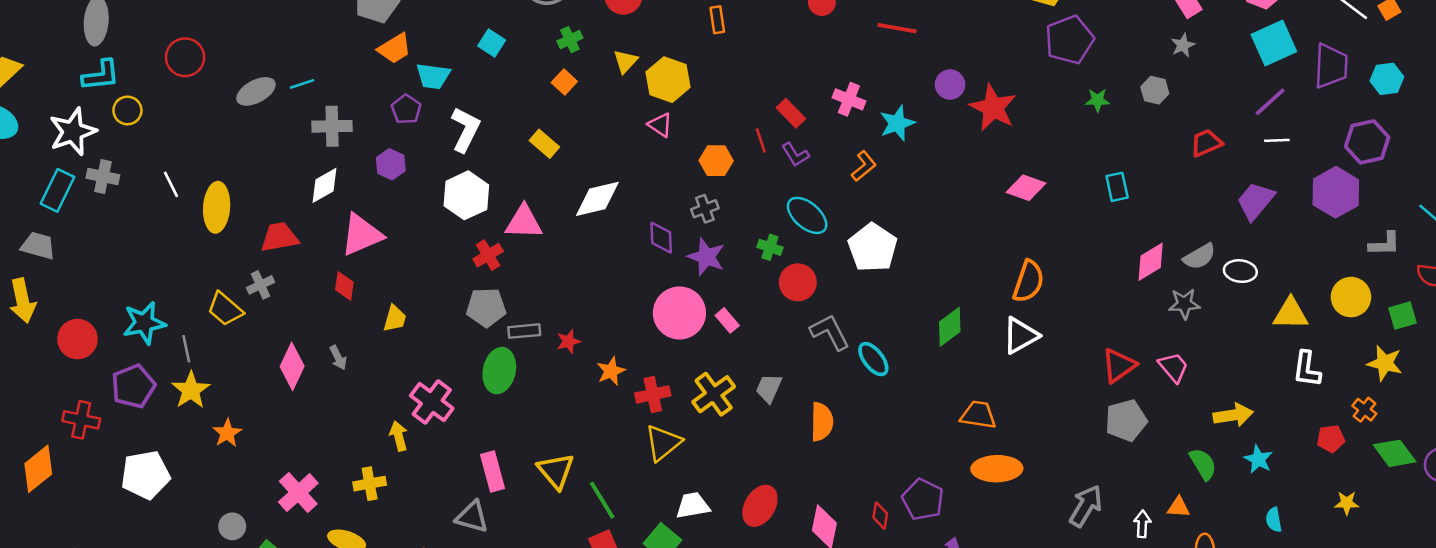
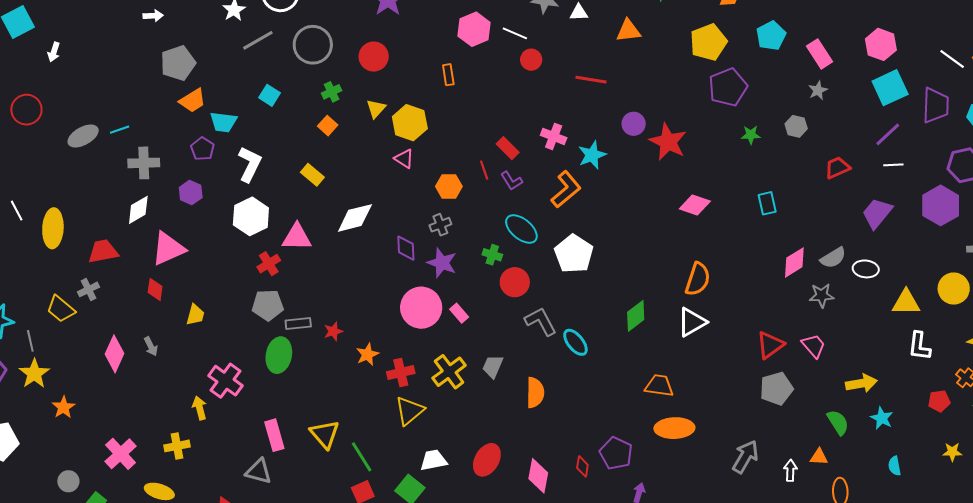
orange L-shape: (864, 166) -> (566, 189), size x1.5

